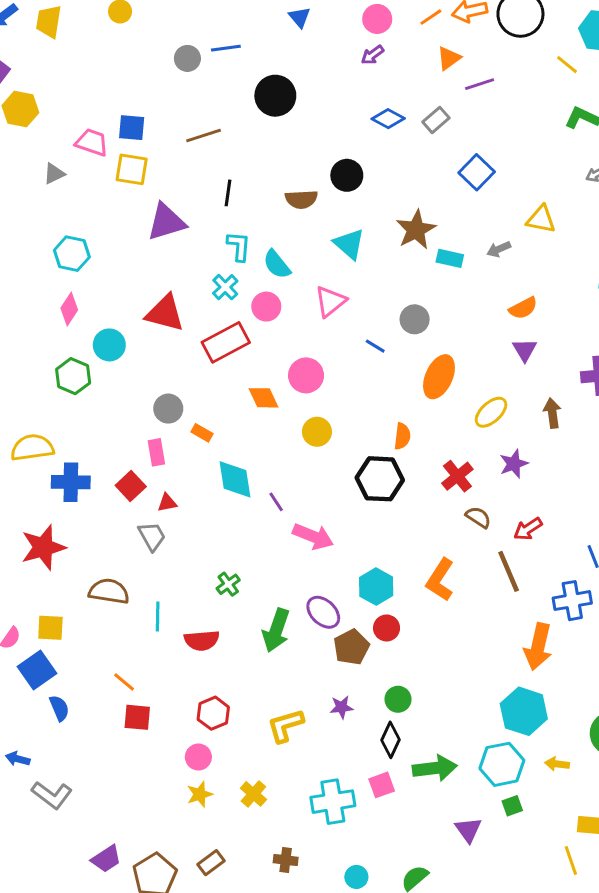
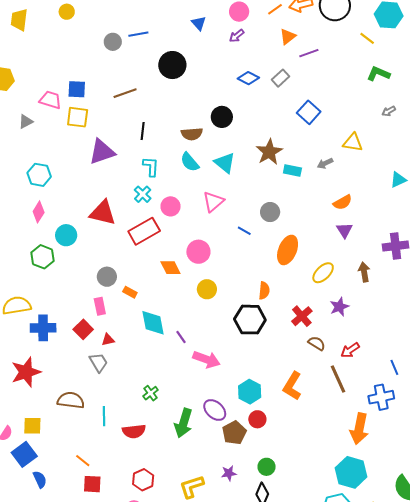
blue triangle: (299, 17) -> (199, 23), moved
cyan semicircle: (277, 264) -> (190, 162), moved

